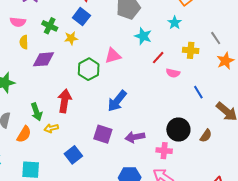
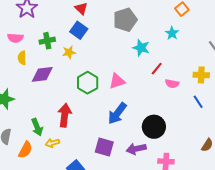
green cross: (50, 26) -> (47, 41), turned -35
yellow cross: (191, 50) -> (201, 75), moved
pink triangle: (113, 56) -> (117, 81), moved
black circle: (178, 130) -> (154, 127), moved

